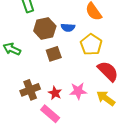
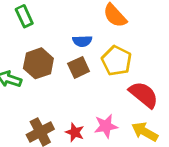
brown hexagon: (45, 28) -> (38, 63), moved
brown square: (54, 54) -> (79, 67), moved

